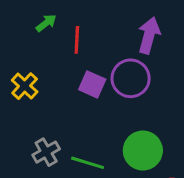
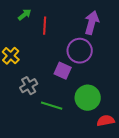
purple square: (92, 84) -> (63, 71), moved
gray cross: (46, 152) -> (29, 86), moved

